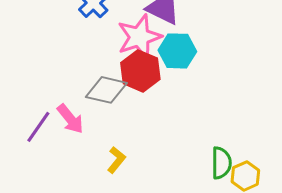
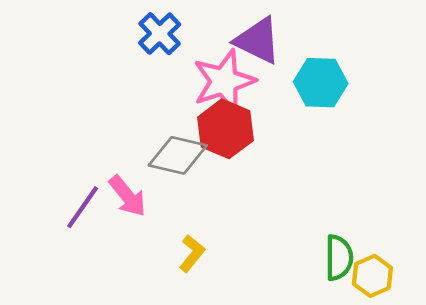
cyan hexagon: (177, 51) -> (321, 83), moved

